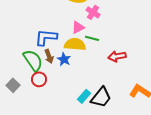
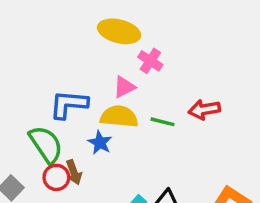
green line: (92, 38) -> (163, 122), moved
brown arrow: (49, 56) -> (74, 172), moved
red arrow: (117, 56) -> (204, 110), moved

